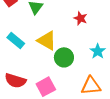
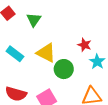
red star: (80, 18) -> (84, 45), moved

